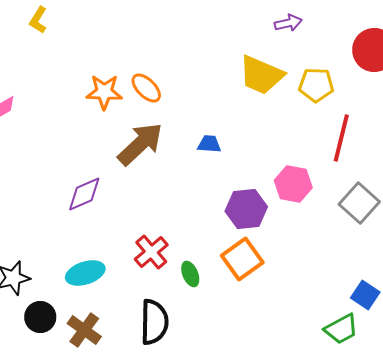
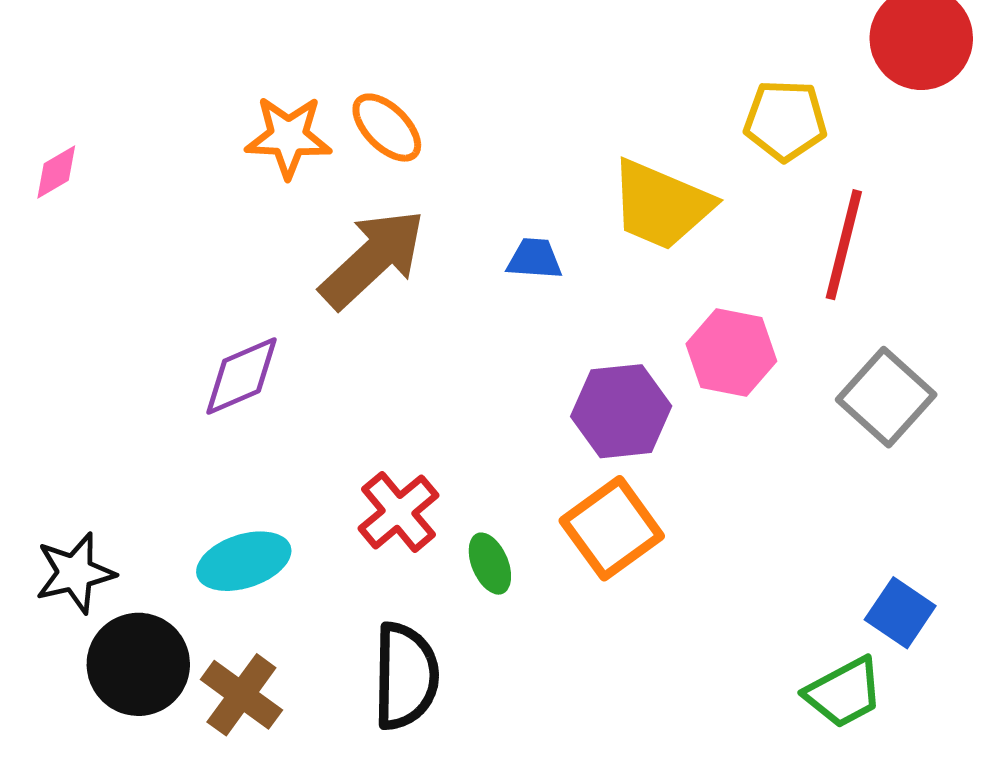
yellow trapezoid: (261, 75) -> (661, 205), moved
black circle: (40, 317) -> (138, 664), size x1.4

